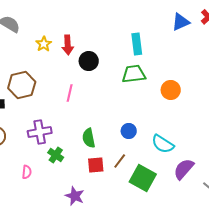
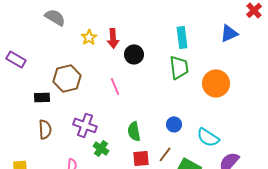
blue triangle: (181, 22) -> (229, 33), moved
green trapezoid: (134, 74) -> (179, 67), turned 90
orange circle: (171, 90) -> (216, 83), size x1.4
pink line: (70, 93) -> (115, 86), turned -36
purple cross: (40, 132) -> (85, 125), turned 30

